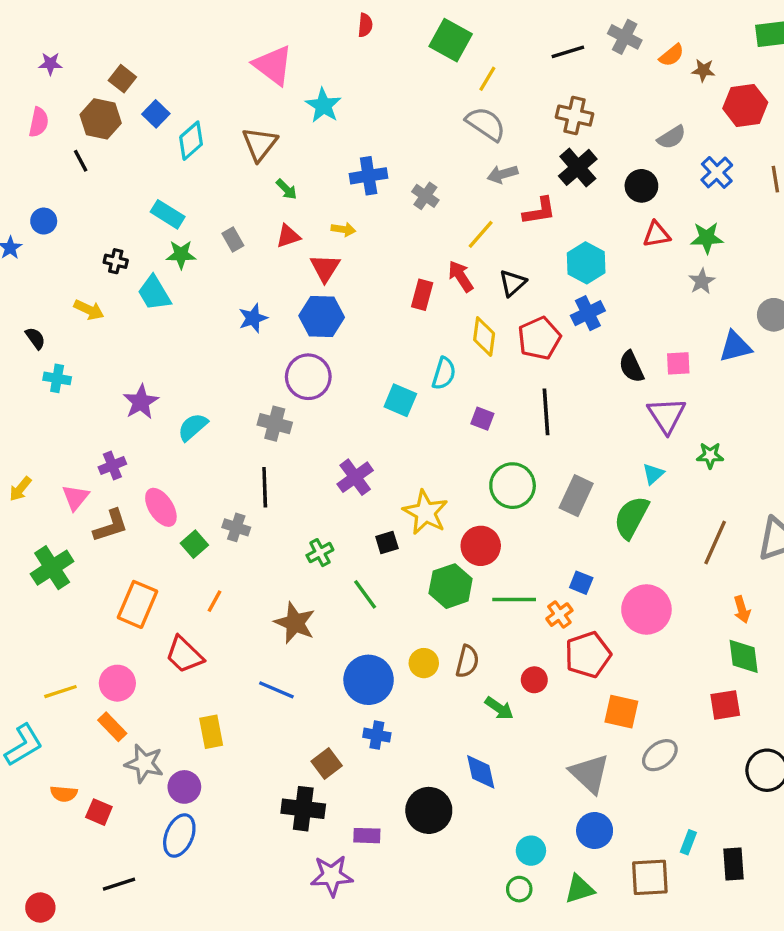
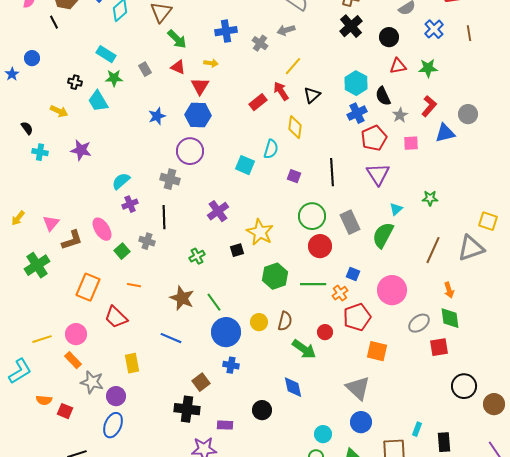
gray arrow: (502, 174) -> (286, 30), moved
green arrow: (286, 189) -> (177, 39), size x1.5
red L-shape: (539, 211) -> (429, 106), moved, turned -40
red triangle: (288, 236) -> (178, 67), turned 42
gray star: (702, 281) -> (400, 115), moved
red rectangle: (422, 295) -> (258, 102), turned 36
red pentagon: (539, 338) -> (374, 138), moved
black semicircle: (631, 367) -> (383, 96), moved
purple star: (141, 402) -> (81, 150), moved, turned -30
purple triangle: (667, 415) -> (378, 174), moved
purple cross: (112, 465) -> (130, 204), moved
gray rectangle: (576, 496) -> (350, 222), turned -50
red circle: (481, 546) -> (320, 246), moved
green line: (365, 594) -> (214, 302), moved
orange line: (214, 601) -> (134, 285), turned 72
green arrow: (499, 708) -> (304, 349), size x1.4
gray ellipse: (660, 755) -> (419, 323), moved
black circle: (429, 810) -> (262, 410), size x0.7

